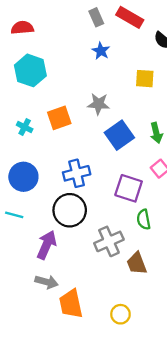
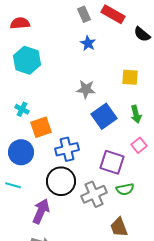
yellow square: (145, 79) -> (130, 77), moved
orange square: (59, 118) -> (41, 127), moved
green semicircle: (144, 219) -> (125, 189), turned -90
gray cross: (109, 241) -> (94, 194), moved

